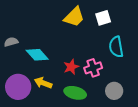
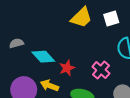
red star: (71, 67) -> (67, 68), moved
pink cross: (93, 68) -> (101, 70), turned -30

